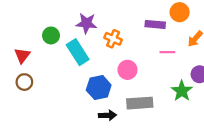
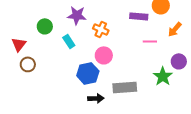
cyan rectangle: (78, 52) -> (69, 41), size x0.6
pink circle: (127, 70) -> (104, 55), moved
brown circle: (24, 82) -> (28, 64), moved

